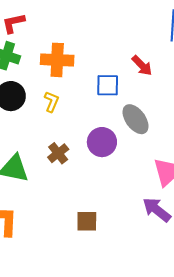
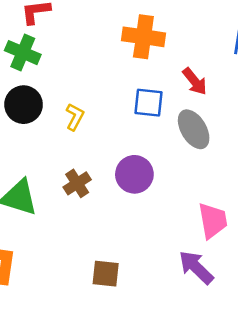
orange cross: (57, 60) -> (143, 37), moved
gray ellipse: (135, 119) -> (194, 129), moved

